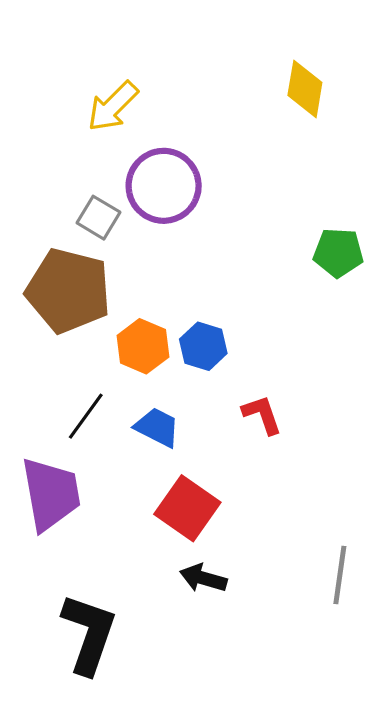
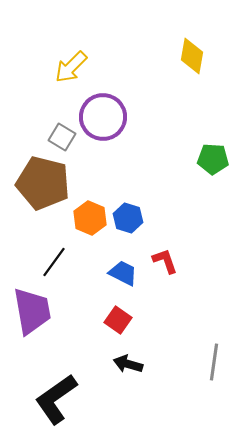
blue trapezoid: (157, 427) -> (123, 273), moved
red square: (187, 508) -> (118, 320), size x0.7
black L-shape: (89, 634) -> (56, 399), turned -144

